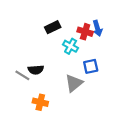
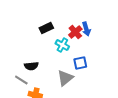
red cross: (85, 32) -> (75, 32), turned 32
gray line: (22, 75) -> (21, 80), moved

